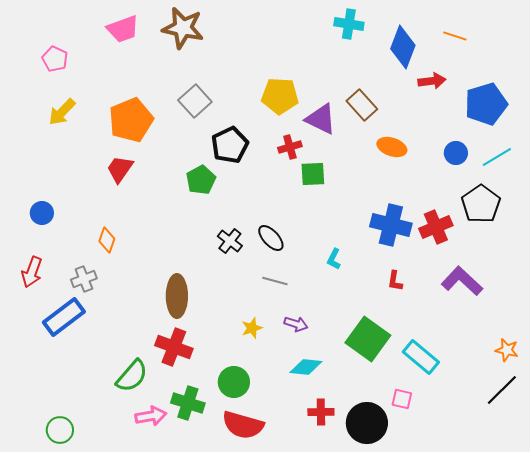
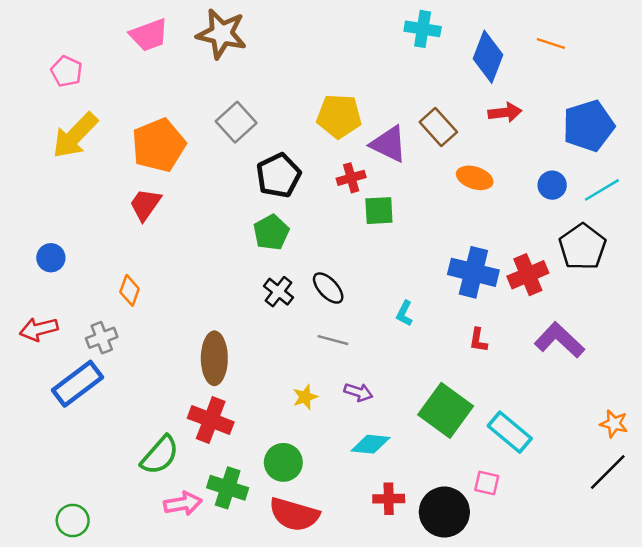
red arrow: (432, 81) -> (505, 112), moved
yellow arrow: (62, 112) -> (75, 135), size x1.4
green pentagon: (201, 180) -> (271, 232), moved
red arrow: (32, 272) -> (39, 329), turned 56

